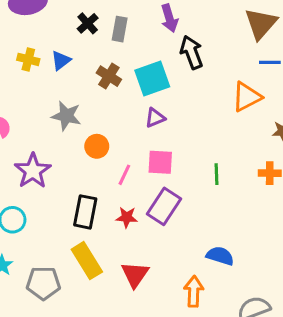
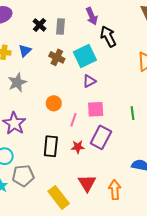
gray star: (66, 116) -> (17, 82), moved, turned -30
yellow rectangle: (87, 261) -> (59, 197), moved
gray pentagon: (43, 283) -> (23, 176), moved
orange arrow: (194, 291) -> (115, 190), moved

